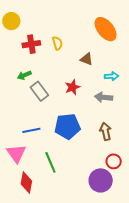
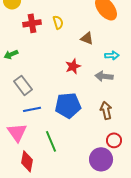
green arrow: (24, 75) -> (11, 54), moved
gray rectangle: (39, 91) -> (23, 85), moved

